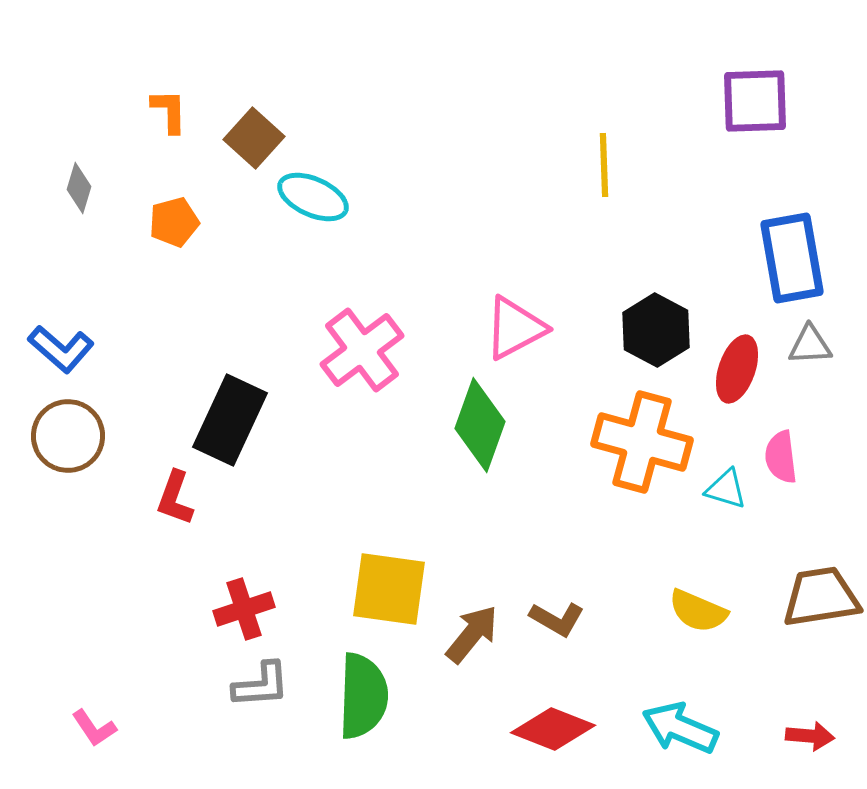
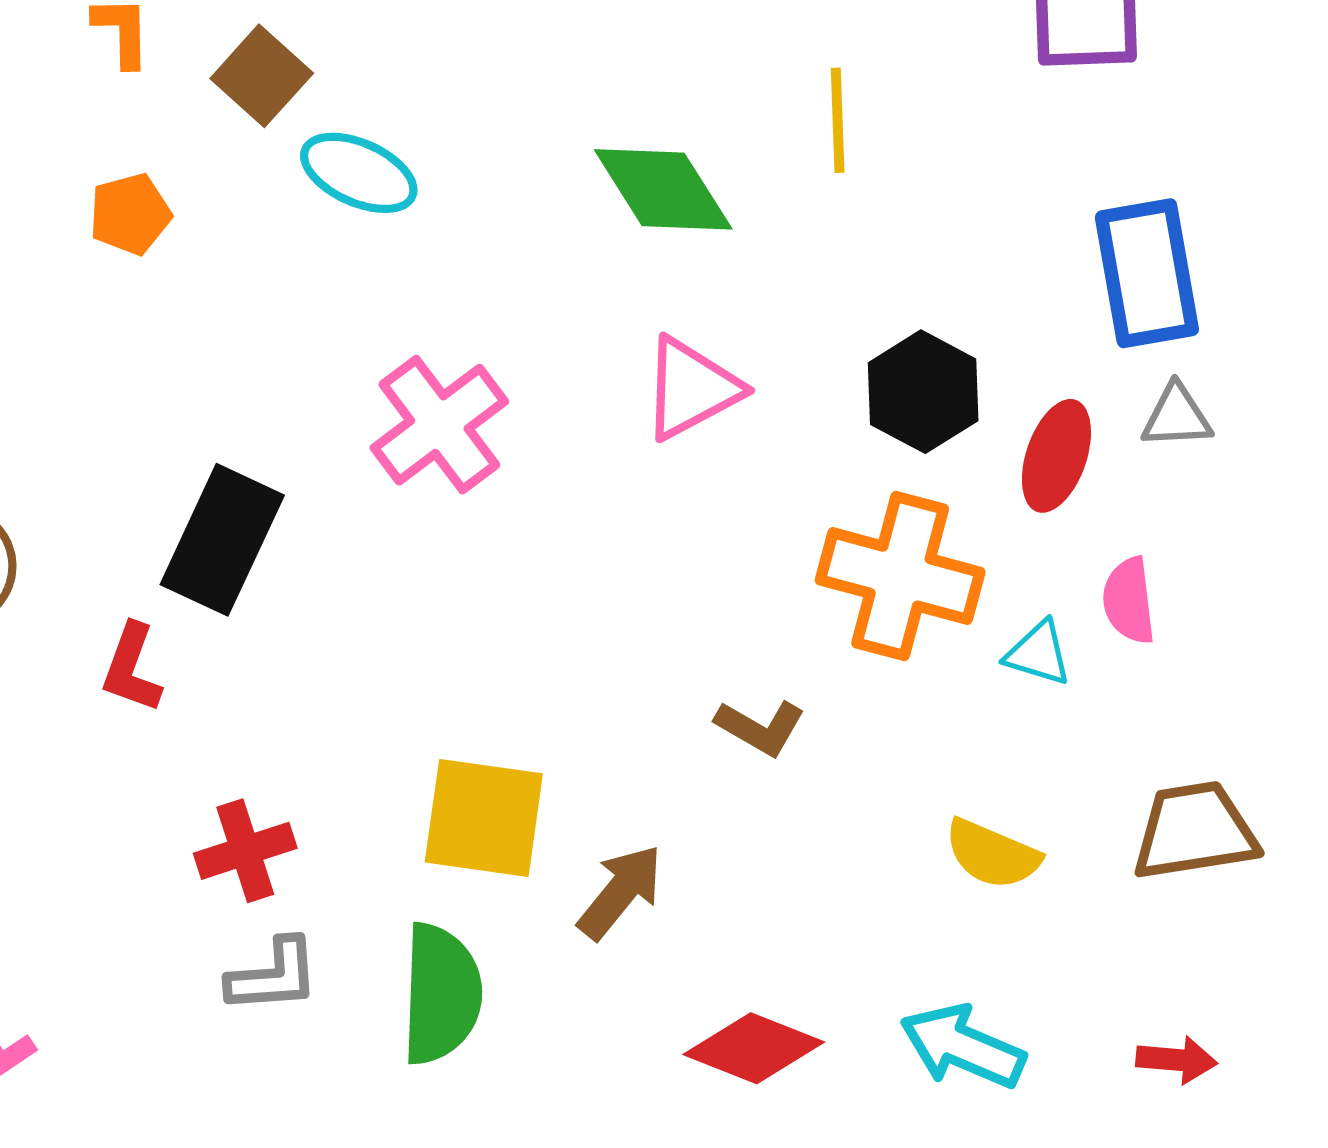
green diamond: (480, 425) -> (663, 189), moved, turned -52
brown L-shape: (557, 619) -> (760, 727), moved

